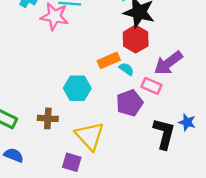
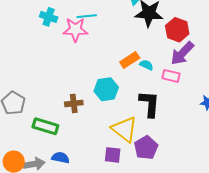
red hexagon: (136, 39) -> (177, 30), moved
purple pentagon: (129, 103) -> (146, 148), moved
brown cross: (48, 118) -> (74, 103), moved
black L-shape: (164, 134) -> (149, 104), moved

